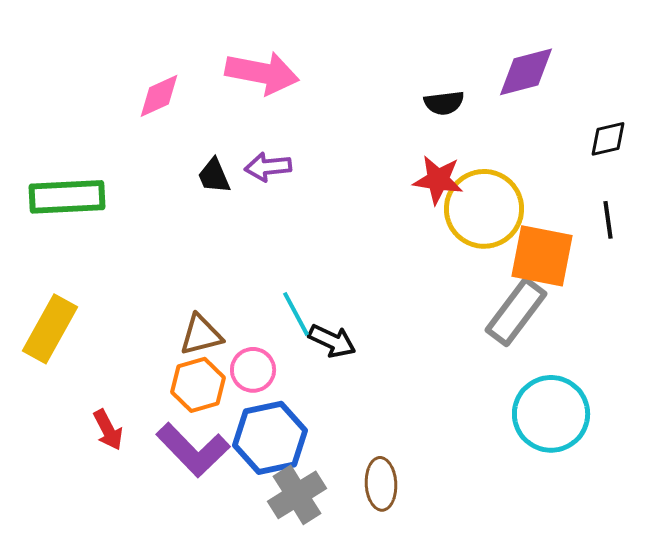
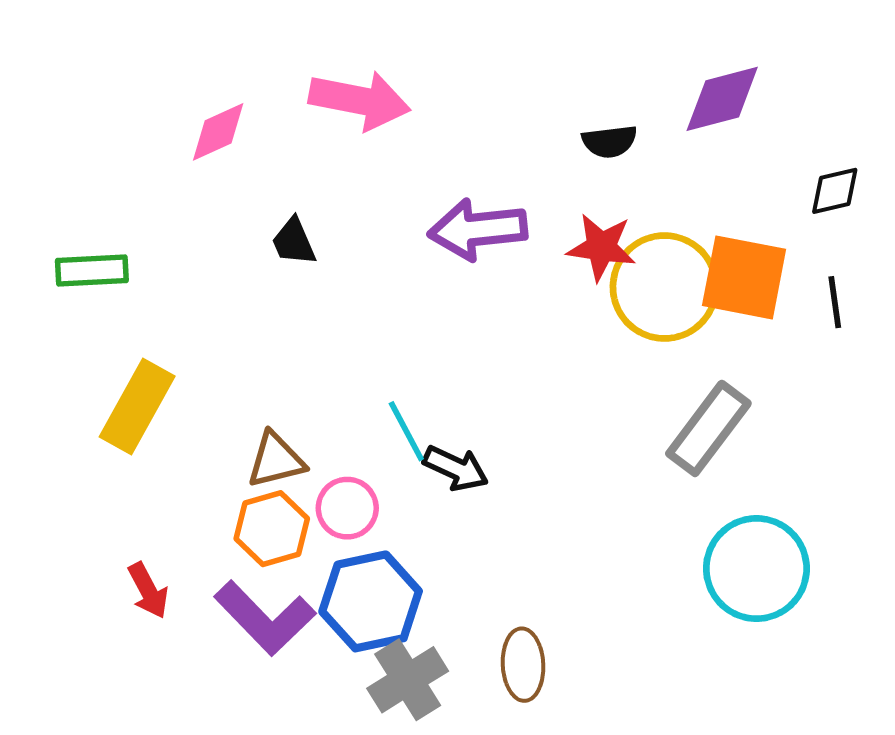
purple arrow: (268, 167) -> (478, 229), moved, size x1.5
green rectangle: (67, 197) -> (92, 271), size x0.7
orange square: (542, 256) -> (744, 277), moved
yellow rectangle: (50, 329) -> (137, 406), moved

